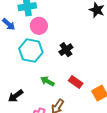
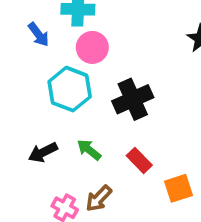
black cross: (66, 50) -> (133, 99), size x1.5
black arrow: (16, 96) -> (43, 152), moved

